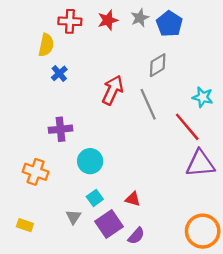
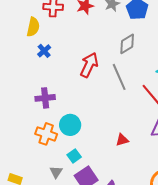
orange cross: (36, 172) -> (46, 134), moved
red triangle: (133, 199) -> (122, 140), moved, turned -32

